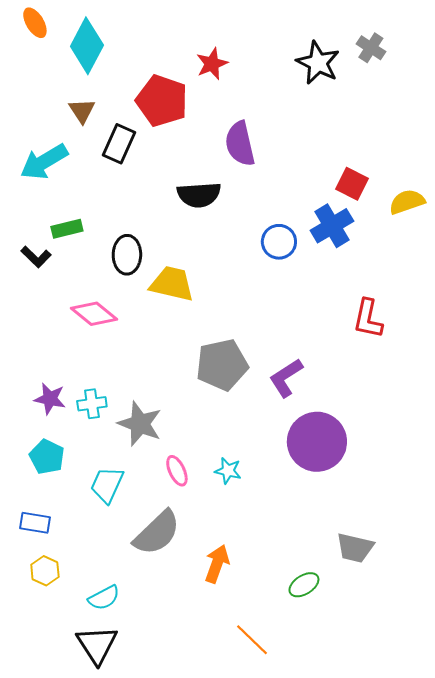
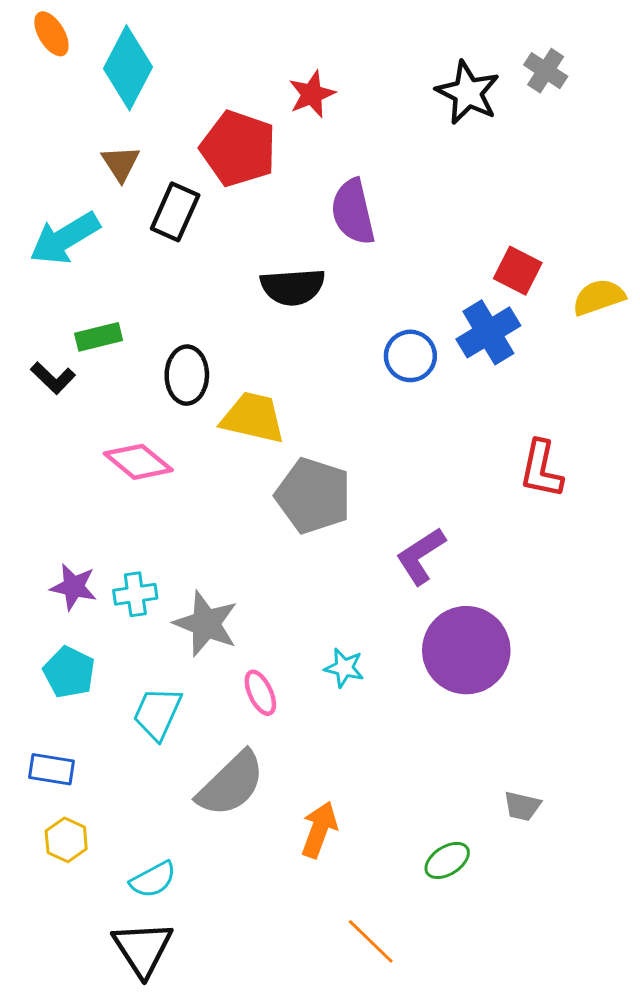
gray pentagon: (222, 365) -> (313, 496), moved, turned 30
cyan star: (228, 471) -> (344, 668), moved
gray trapezoid: (355, 548) -> (522, 806), size x0.7

